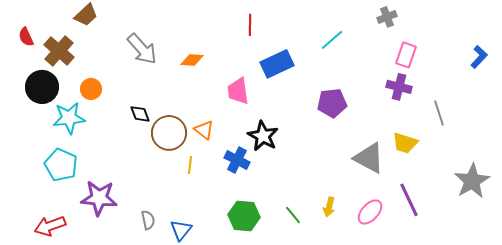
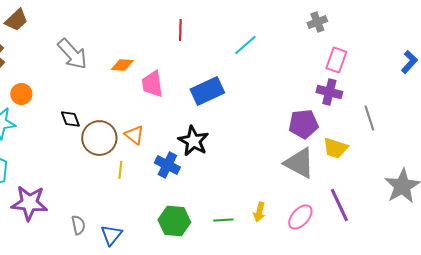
cyan line: (332, 40) -> (245, 45), moved
blue rectangle: (277, 64) -> (207, 91), moved
pink trapezoid: (238, 91) -> (152, 84), moved
purple pentagon: (332, 103) -> (303, 124), moved
green line: (293, 215) -> (223, 220), turned -54

